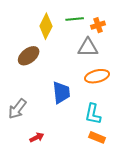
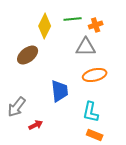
red arrow: (37, 137) -> (36, 125), moved

